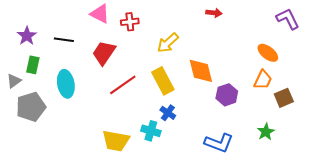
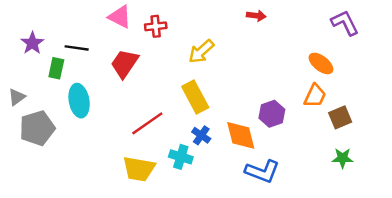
green rectangle: (33, 65) -> (56, 68), moved
orange diamond: (201, 71) -> (241, 135), moved
red line: (123, 85) -> (147, 123), moved
green star: (266, 132) -> (343, 158), moved, turned 30

